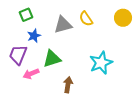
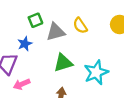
green square: (26, 15) -> (35, 20), moved
green triangle: (52, 59) -> (63, 63), moved

